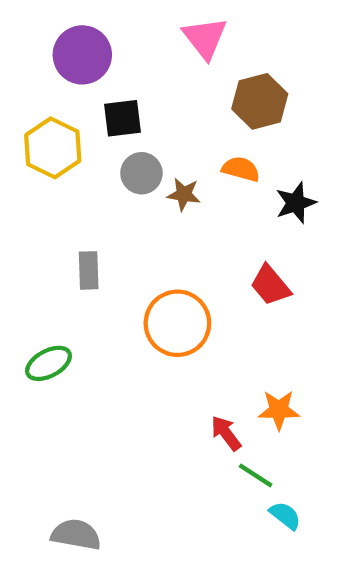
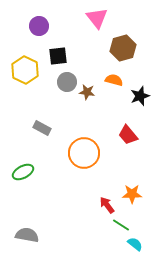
purple circle: (82, 55) -> (39, 26), size x0.7
gray rectangle: (89, 270) -> (42, 128), turned -60
gray semicircle: (76, 535) -> (27, 235), moved

